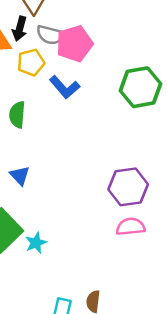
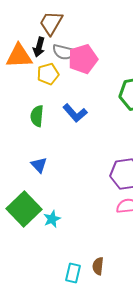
blue L-shape: (65, 87) -> (75, 113), moved

